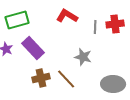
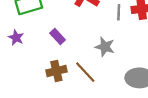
purple rectangle: (33, 48) -> (58, 36), moved, size x0.6

